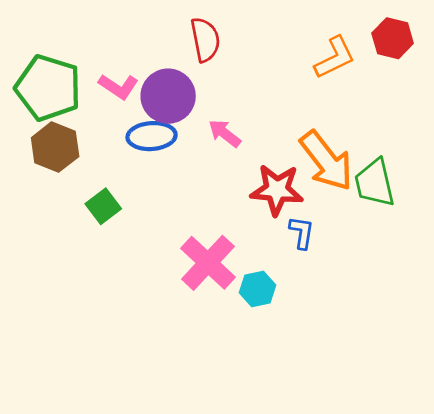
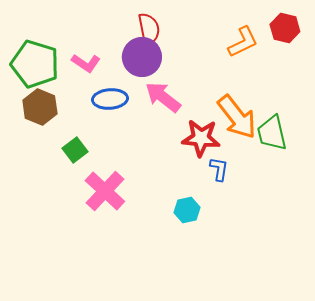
purple circle: (168, 96) -> (142, 57), moved
pink arrow: (225, 133) -> (163, 97), size x1.5
pink cross: (208, 263) -> (105, 191), moved

